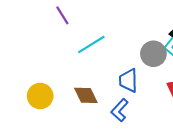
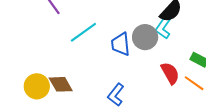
blue trapezoid: (128, 81) -> (121, 44), moved
brown diamond: (86, 95) -> (61, 84), moved

